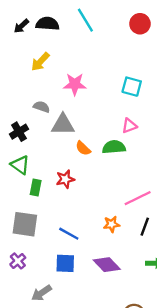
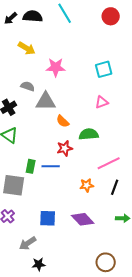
yellow arrow: (40, 62) -> (27, 48), turned -102
cyan square: (132, 87) -> (104, 69), turned -30
green semicircle: (114, 147) -> (89, 134), moved
red star: (65, 179) -> (65, 148), moved
green rectangle: (36, 187) -> (31, 166), moved
blue line: (69, 234) -> (51, 166), moved, turned -30

